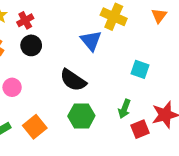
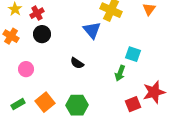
black semicircle: (73, 80) -> (77, 63), size x0.6
green arrow: (124, 109) -> (120, 73), moved
green hexagon: (81, 116) -> (77, 105), moved

